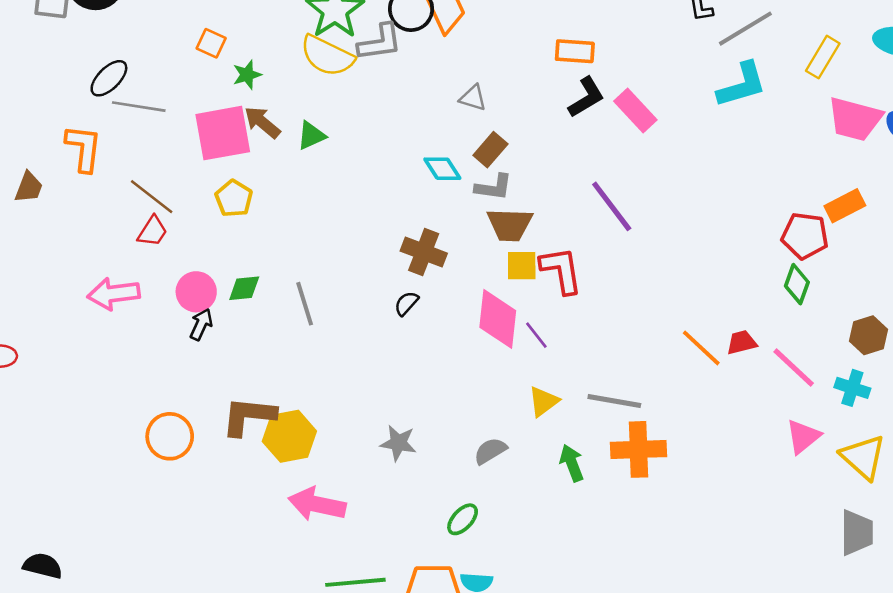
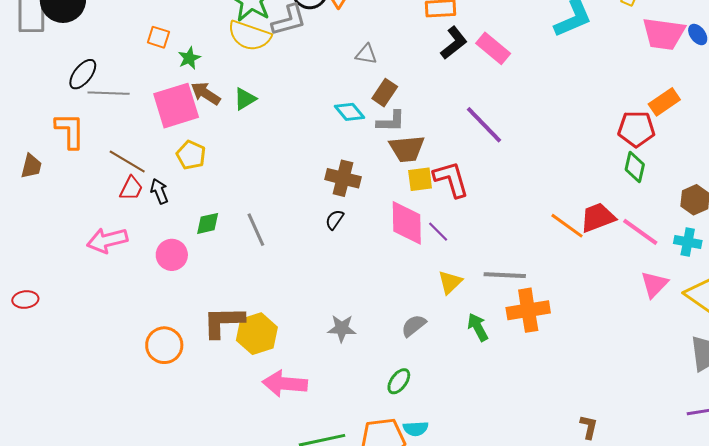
pink circle: (196, 292) -> (172, 255), moved
black arrow: (201, 324) -> (159, 191), moved, turned -40
red trapezoid: (742, 342) -> (598, 217), size x1.5

